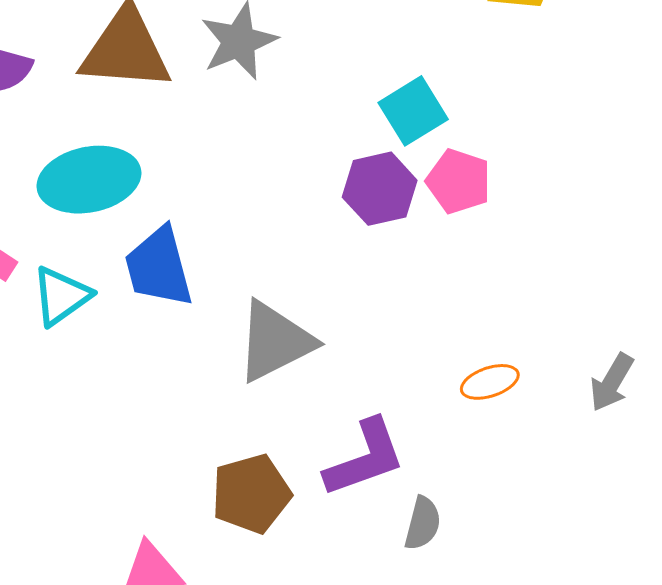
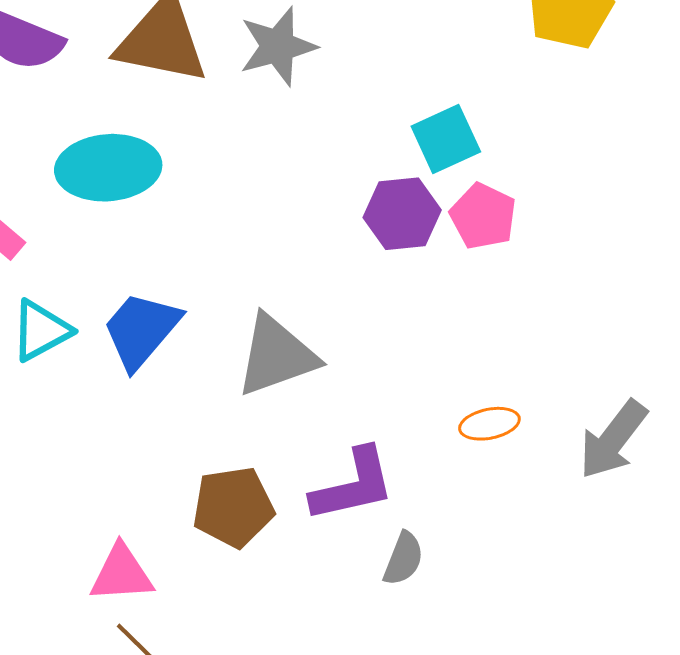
blue trapezoid: (159, 267) -> (141, 330), moved, turned 48
cyan triangle: (61, 296) -> (41, 330), moved
gray arrow: (612, 382) -> (613, 440), size x1.4

